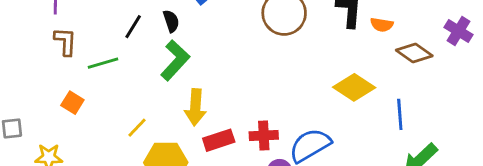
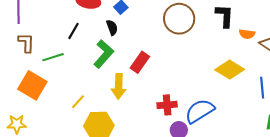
black semicircle: (171, 21) -> (112, 28), moved
orange semicircle: (382, 25) -> (247, 34), moved
orange square: (72, 103) -> (32, 85), size x1.8
red rectangle: (219, 140) -> (140, 62), moved, turned -35

